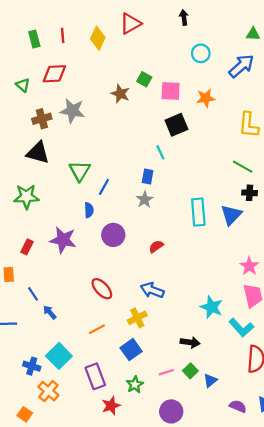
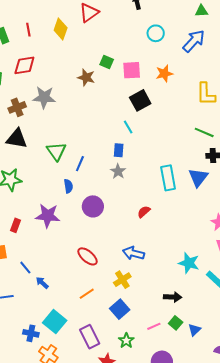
red semicircle: (156, 246) -> (144, 212), moved

